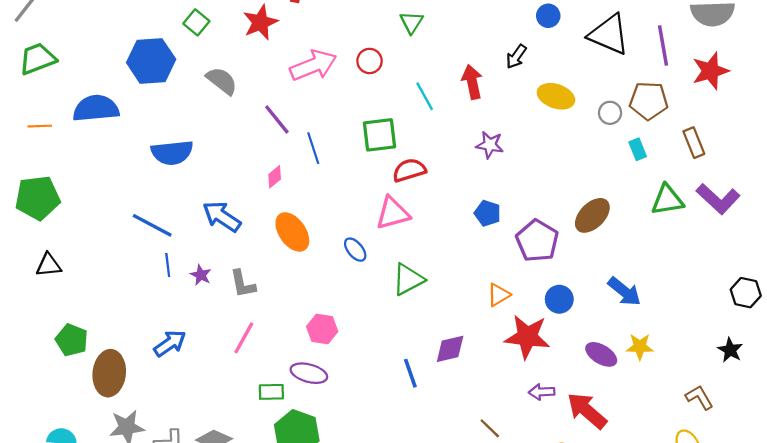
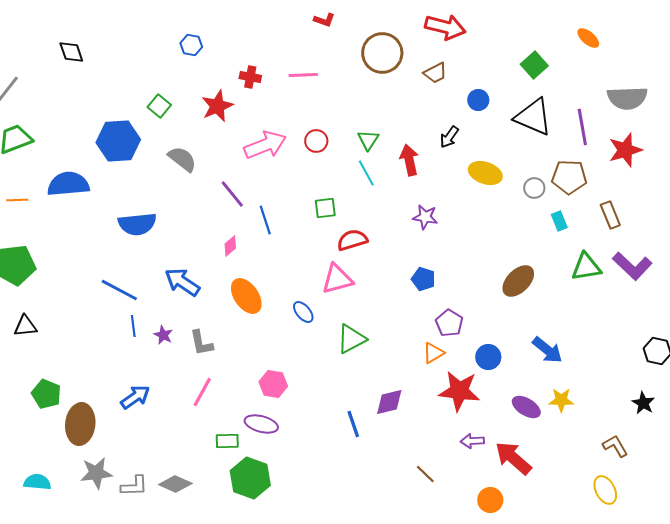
green triangle: (411, 22) -> (368, 140), moved
green square: (379, 135) -> (325, 208), size x0.7
purple pentagon: (537, 241) -> (449, 323), moved, size x0.7

